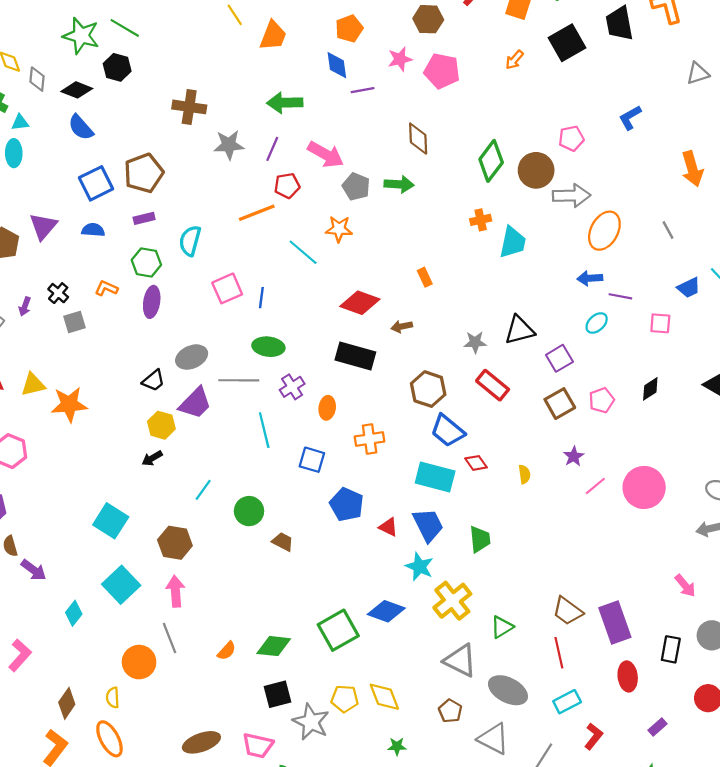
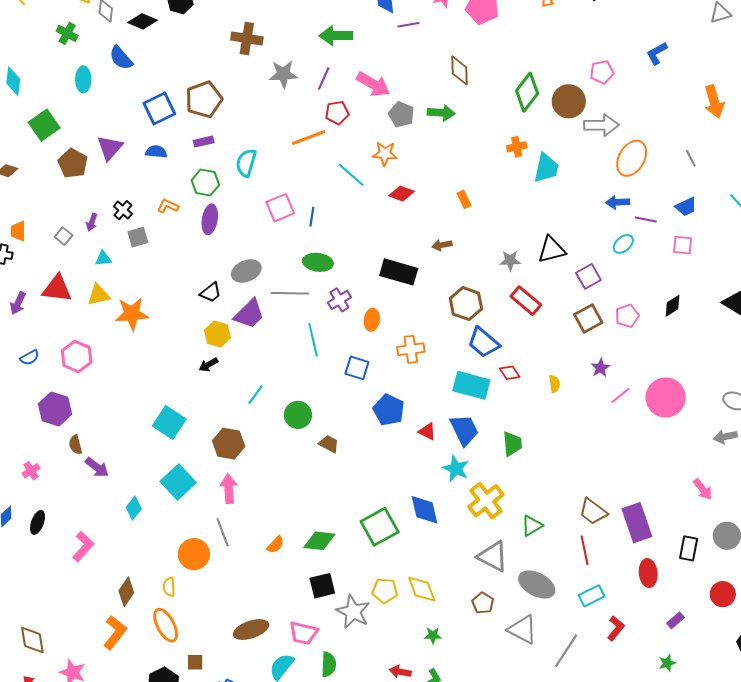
cyan triangle: (20, 122) -> (103, 258), moved
blue semicircle: (81, 127) -> (121, 58), moved
blue trapezoid: (689, 288) -> (686, 207), moved
red diamond: (360, 303) -> (402, 194), moved, size x0.7
blue diamond: (386, 611) -> (425, 510), turned 56

